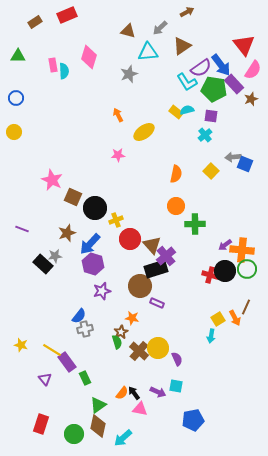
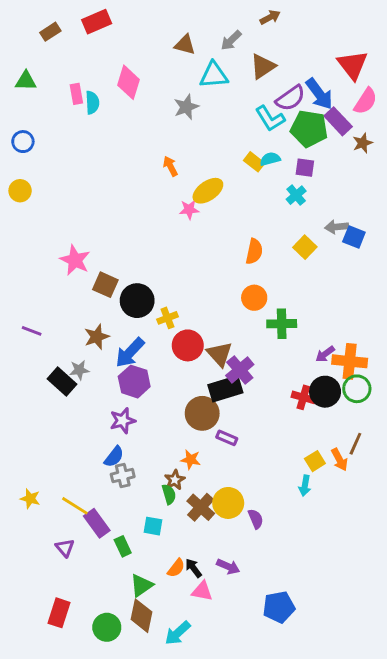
pink star: (118, 155) -> (189, 210), moved
purple star: (102, 291) -> (123, 421), moved
cyan square: (176, 386) -> (153, 526), moved

